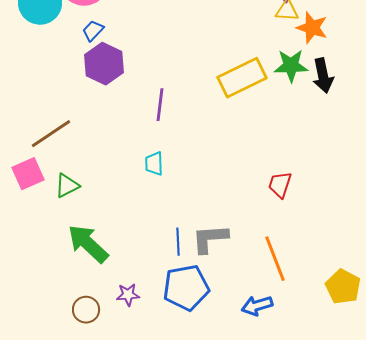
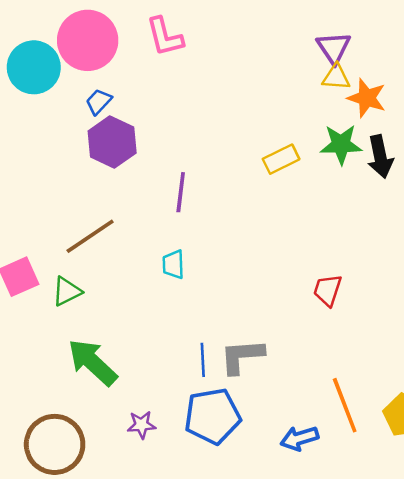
yellow rectangle: (242, 78) -> (281, 159), size x0.6
brown line: (51, 134) -> (90, 236), moved
orange line: (275, 259) -> (345, 405), moved
brown circle: (86, 310) -> (55, 444), moved, size x1.8

